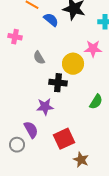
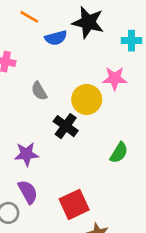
blue semicircle: (51, 20) -> (56, 38), turned 126
black cross: (58, 83) -> (66, 126), turned 30
purple star: (45, 107) -> (26, 154), moved

